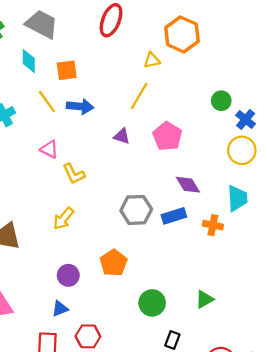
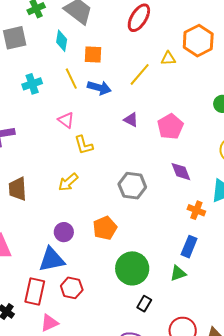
yellow line: (139, 96) -> (140, 74), moved
blue rectangle: (174, 216) -> (189, 247), moved, turned -60
green circle: (152, 303) -> (132, 268), size x1.4
blue triangle: (60, 309) -> (52, 260), size x1.8

